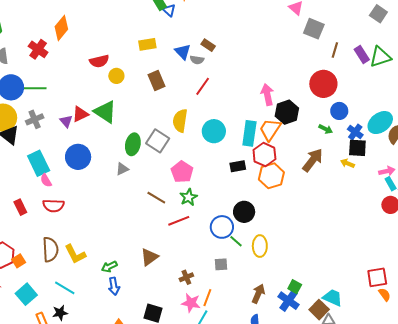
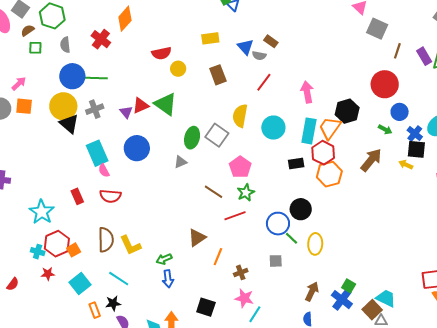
pink arrow: (267, 95) -> (307, 92), moved
brown triangle: (149, 257) -> (197, 238), moved
orange line: (207, 298) -> (218, 257), moved

